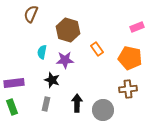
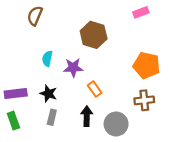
pink rectangle: (137, 27) -> (141, 12), moved
brown hexagon: (68, 30) -> (94, 35), moved
orange rectangle: (97, 49) -> (95, 89), moved
black star: (52, 80) -> (48, 94), moved

